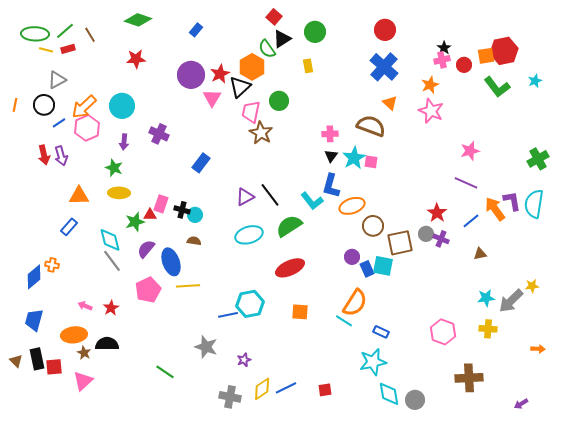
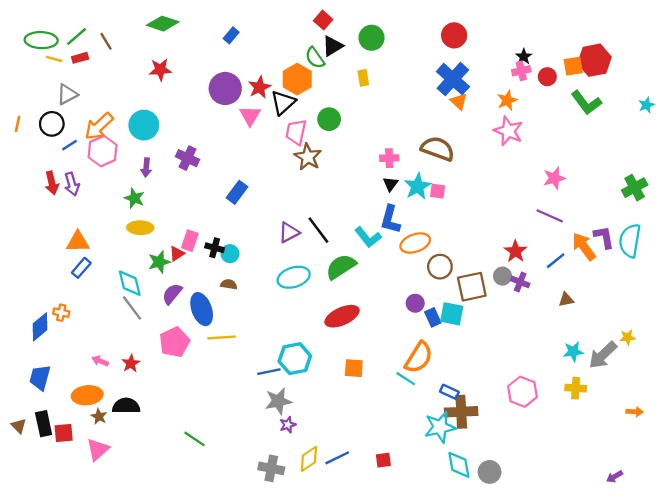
cyan star: (535, 81) -> (646, 105), moved
orange triangle: (390, 103) -> (459, 101), moved
orange triangle: (79, 196) -> (78, 242), moved
red triangle: (150, 215) -> (177, 254), turned -32
gray star: (206, 347) -> (278, 401), moved, turned -30
brown cross: (469, 378) -> (461, 412), moved

